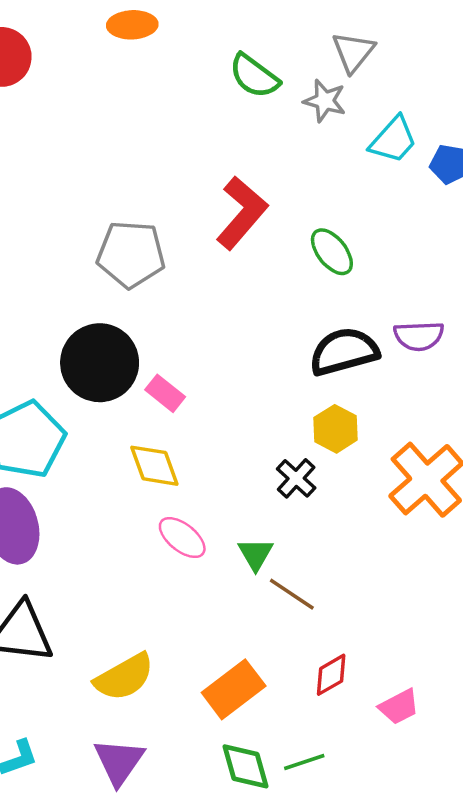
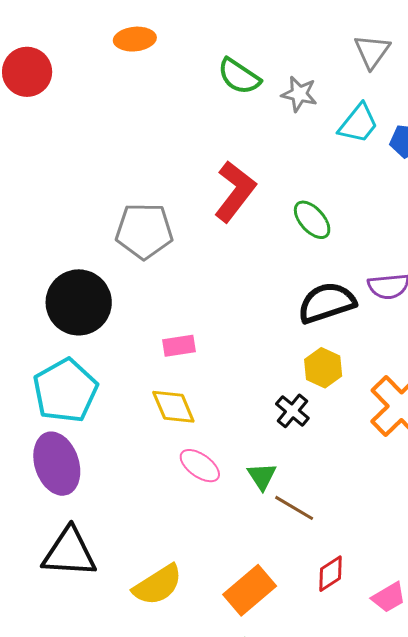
gray triangle: (353, 52) -> (372, 51), moved
black circle: (100, 363) -> (79, 302), moved
pink rectangle: (165, 393) -> (179, 346), turned -44

